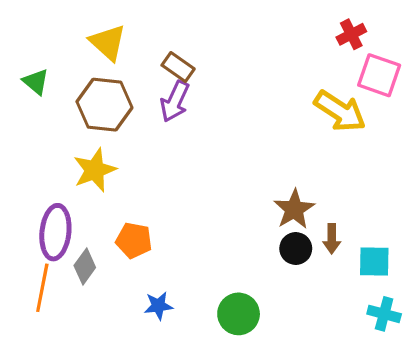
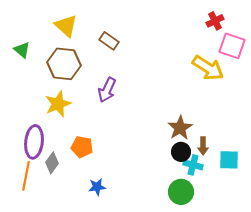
purple arrow: (175, 101) -> (107, 90), moved
green circle: (239, 314) -> (181, 192), moved
cyan cross: (384, 314) -> (193, 165), moved

